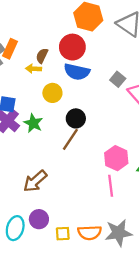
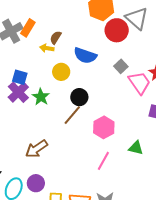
red circle: (72, 47) -> (117, 30), moved
pink hexagon: (116, 158) -> (104, 127), moved
pink line: (111, 186) -> (103, 161), turned 30

